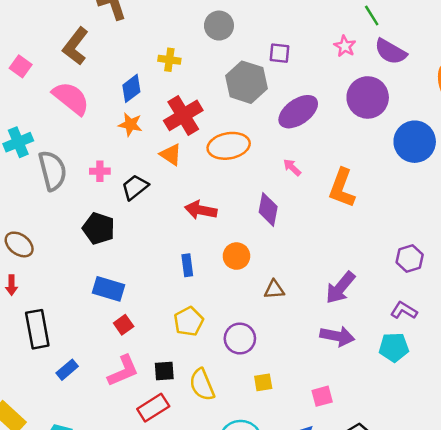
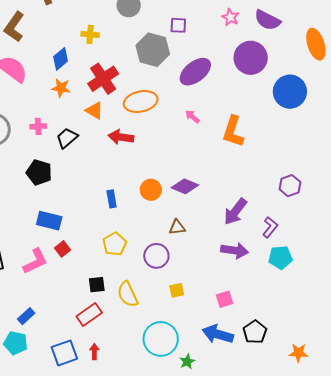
purple diamond: (268, 209) -> (185, 186), moved, turned -76
red arrow: (201, 210) -> (121, 137), moved
brown triangle: (274, 290) -> (177, 227), moved
purple L-shape: (404, 310) -> (270, 227), moved, turned 100
blue rectangle: (67, 370) -> (26, 316), moved
pink L-shape: (123, 371) -> (35, 261), moved

